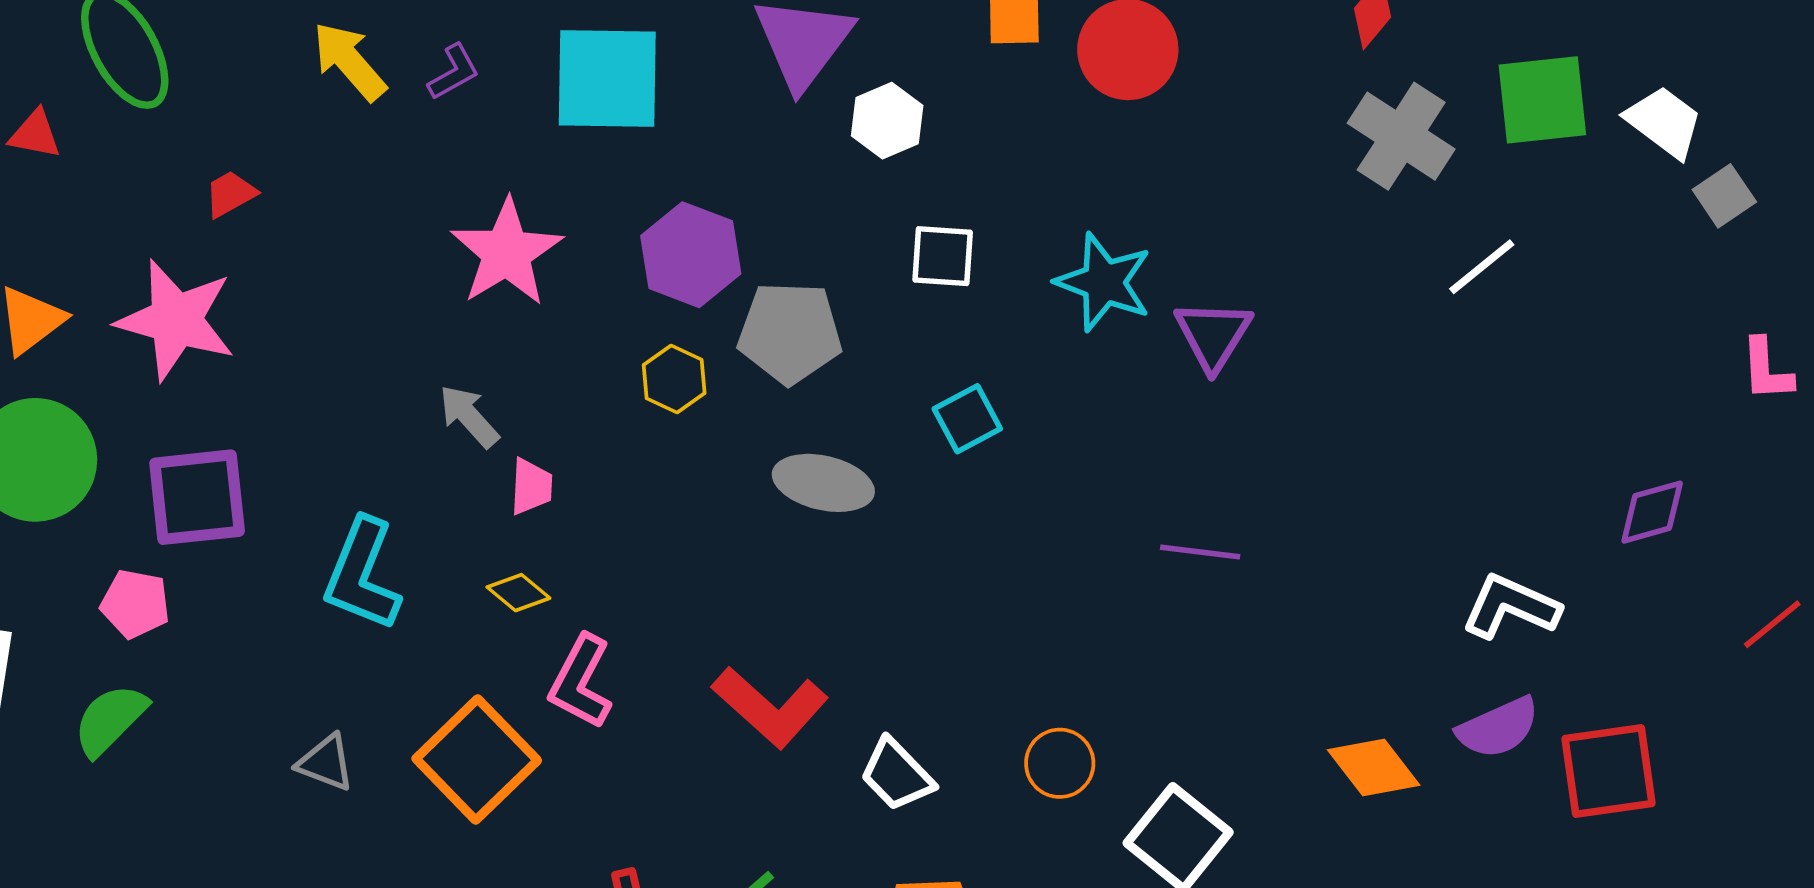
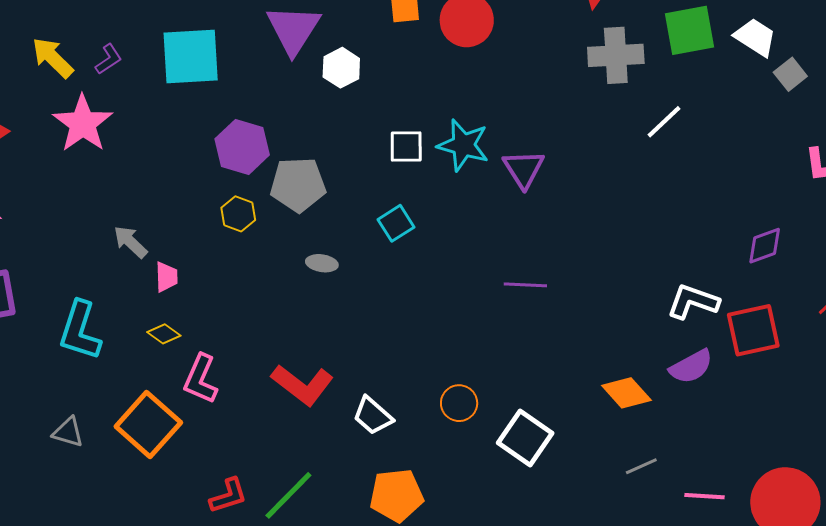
gray cross: (1401, 136) -> (616, 55), turned -32
pink star: (507, 253) -> (83, 124), moved
white square: (943, 256) -> (406, 147), moved
gray ellipse: (823, 483) -> (322, 263), size x0.6
red square: (1608, 771) -> (753, 330), moved

